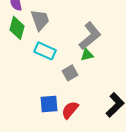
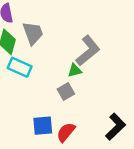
cyan rectangle: (45, 51) -> (20, 67), moved
green triangle: (87, 55) -> (75, 71), moved

